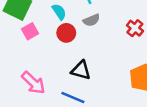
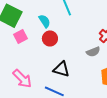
gray semicircle: (91, 20) -> (93, 52), moved

